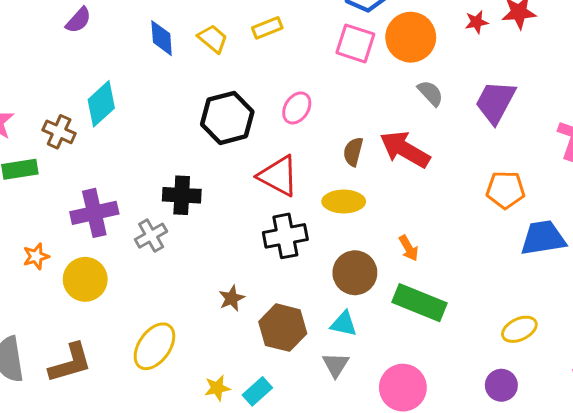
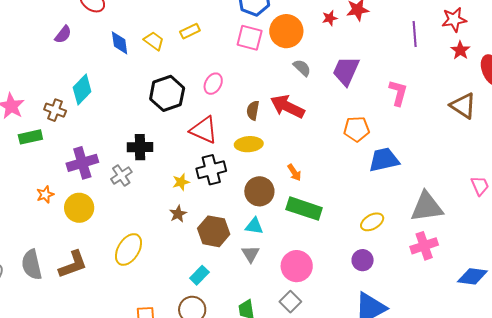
yellow star: (217, 388) -> (181, 182), moved

